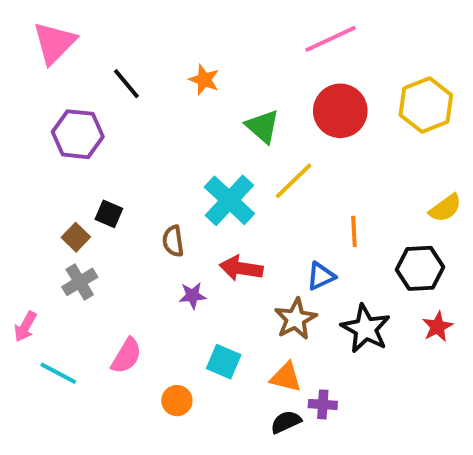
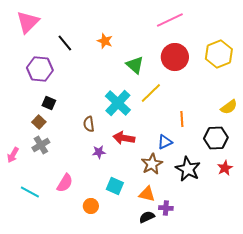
black square: (109, 214) -> (49, 103), moved
pink arrow: (25, 327) -> (13, 155), moved

